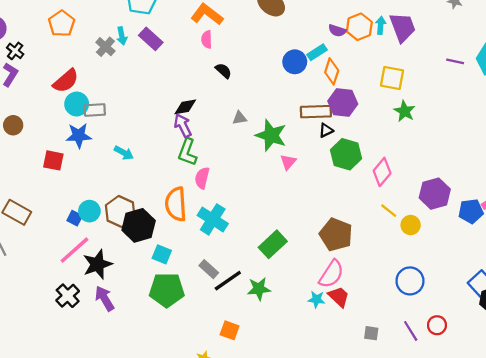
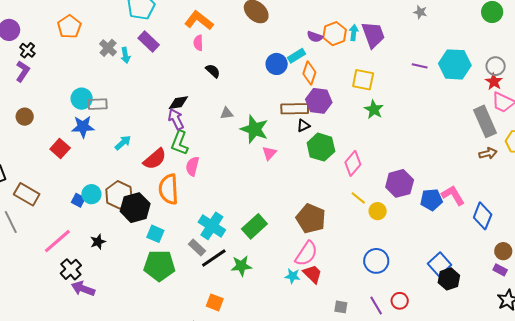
cyan arrow: (122, 36) -> (125, 55), moved
red semicircle: (66, 81) -> (155, 159), moved
cyan arrow: (124, 153) -> (123, 143), turned -72
red square: (53, 160) -> (60, 148), turned 30
cyan cross: (213, 219) -> (212, 226), moved
pink line: (75, 250) -> (57, 241), moved
black star: (98, 264) -> (98, 242), size x0.6
purple arrow: (105, 298) -> (83, 289), moved, turned -40

